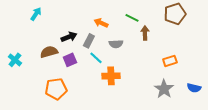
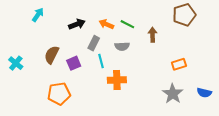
green line: (132, 18) -> (127, 24), moved
black arrow: (69, 37) -> (77, 24), moved
brown semicircle: (49, 52) -> (52, 55), turned -48
cyan line: (96, 58) -> (101, 61), turned 32

